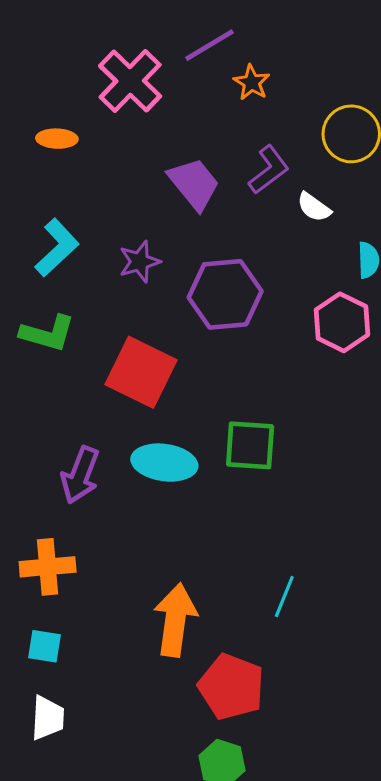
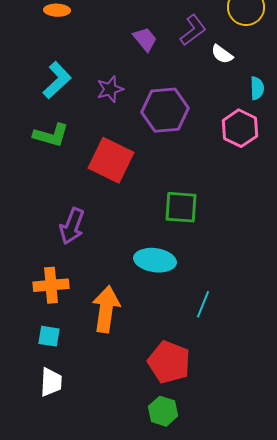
purple trapezoid: (194, 184) -> (145, 39), size x0.7
cyan ellipse: (164, 463) -> (155, 260), moved
orange arrow: (175, 620) -> (106, 309), moved

